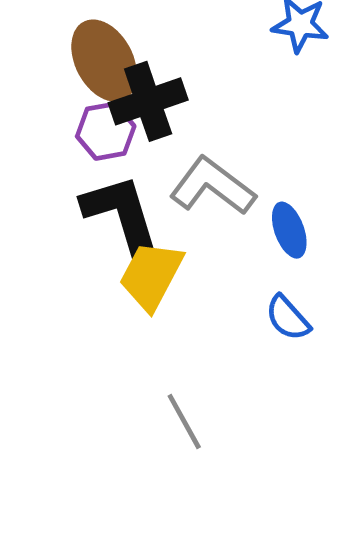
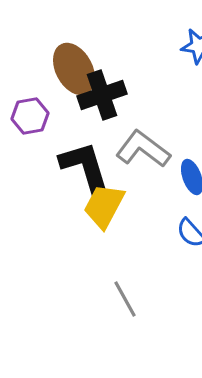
purple hexagon: (106, 131) -> (30, 116), moved

